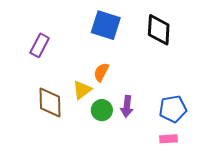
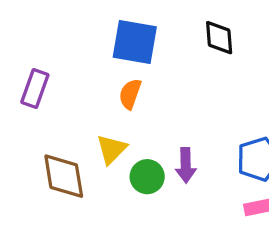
black diamond: (159, 30) -> (219, 38), size x0.7
orange semicircle: (101, 72) -> (130, 94), moved

